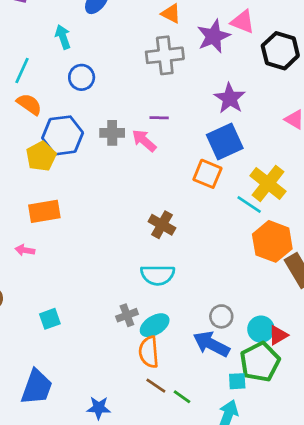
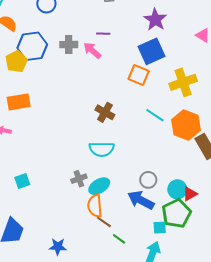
yellow cross: (268, 183) -> (183, 82), turned 32
cyan line: (249, 205) -> (155, 115), moved
brown line: (156, 386) -> (104, 222), moved

